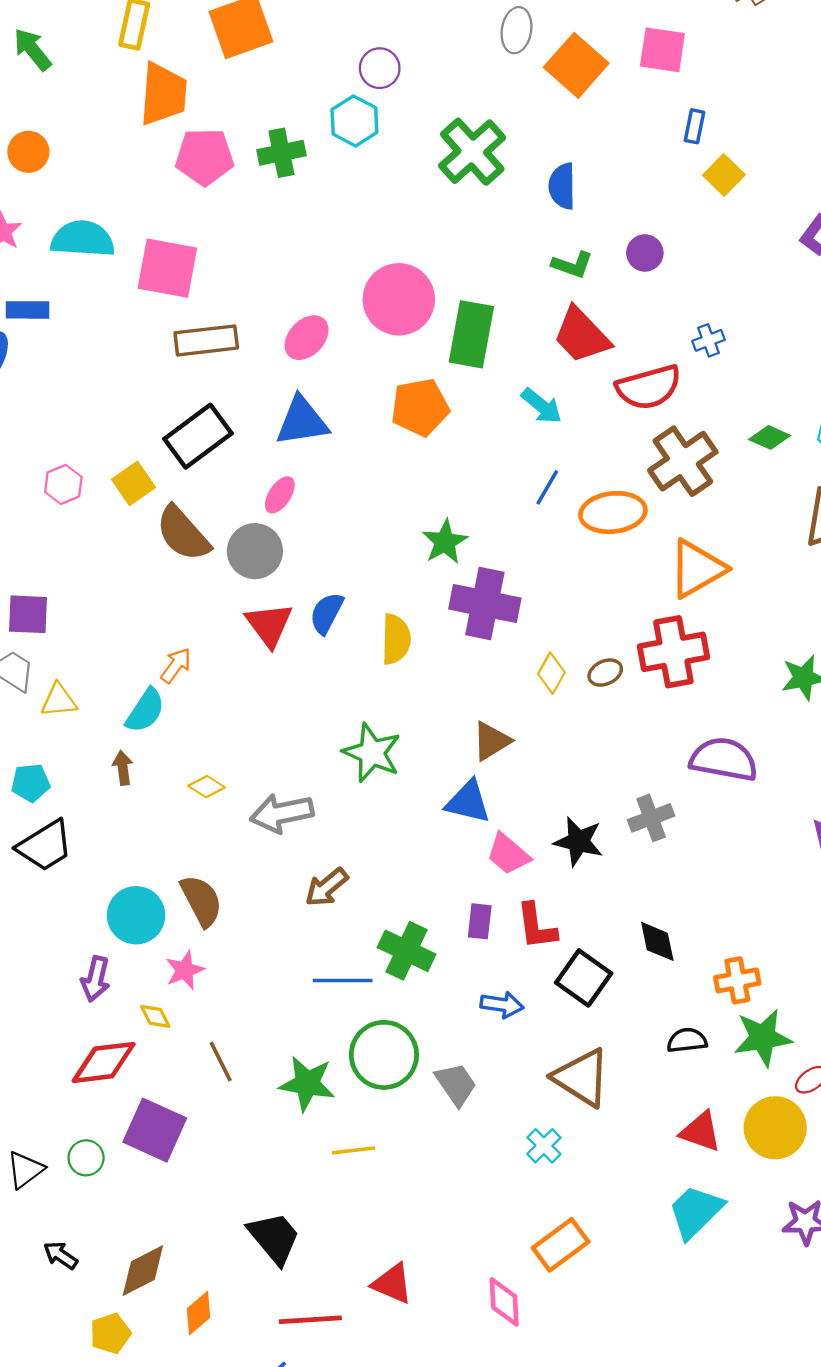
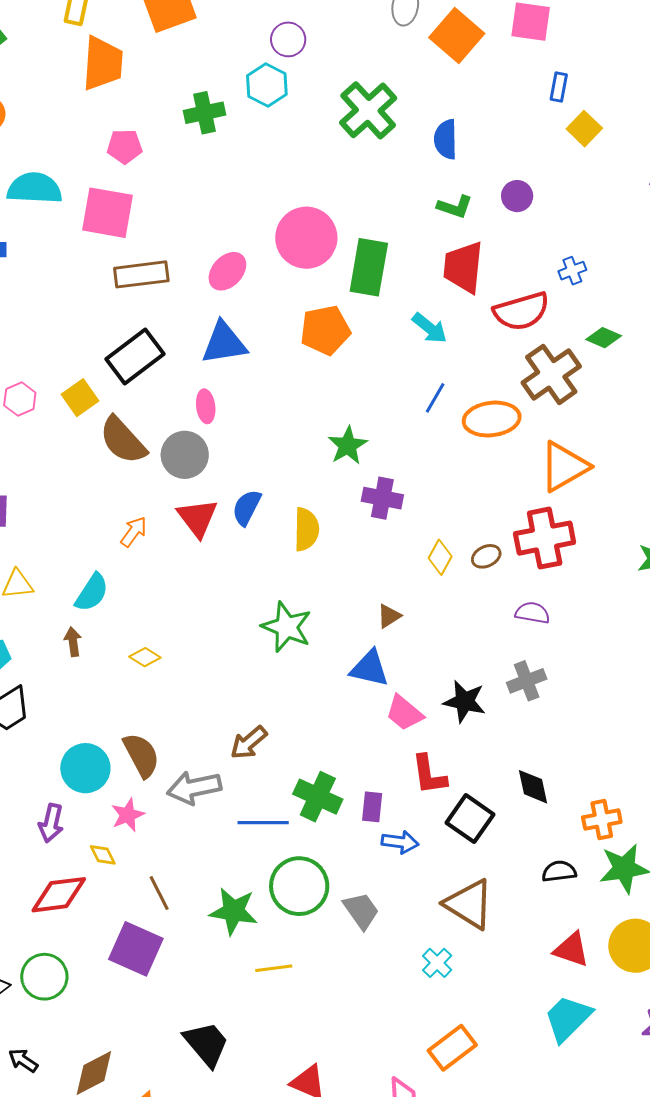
pink pentagon: (205, 157) -> (125, 146), moved, size x0.7
red trapezoid: (582, 335) -> (463, 267), turned 50
green diamond: (770, 437) -> (604, 338), moved
pink ellipse: (280, 495) -> (206, 406), turned -40
purple cross: (485, 604) -> (382, 498), size x0.7
orange arrow: (176, 665) -> (134, 532), moved
brown triangle: (491, 741) -> (389, 616), size x0.7
purple semicircle: (724, 759) -> (532, 613), moved, size x0.6
gray arrow: (282, 813) -> (194, 788), moved
purple rectangle: (480, 921) -> (372, 807), moved
purple square: (155, 1130) -> (136, 949), moved
green circle: (86, 1158) -> (44, 977), size x1.5

